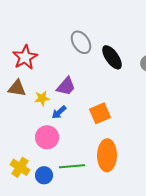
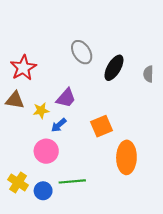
black ellipse: (112, 57) -> (114, 68), turned 65
orange ellipse: (107, 155) -> (126, 157), moved

